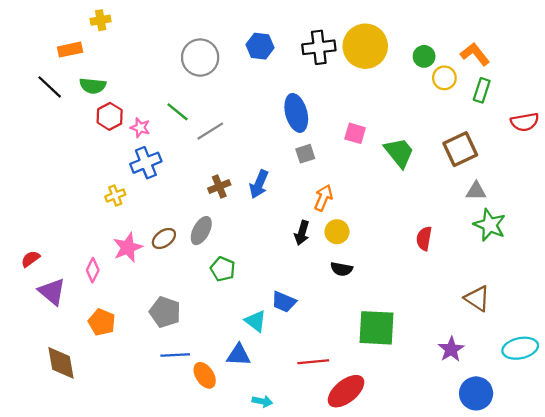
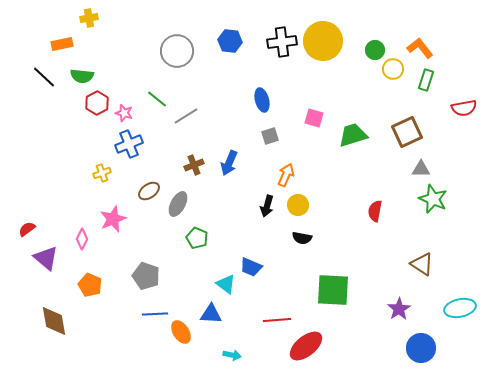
blue ellipse: (296, 113) -> (262, 100), size x0.7
green trapezoid: (399, 153) -> (353, 135), turned -68
brown ellipse: (164, 238) -> (149, 191), moved

